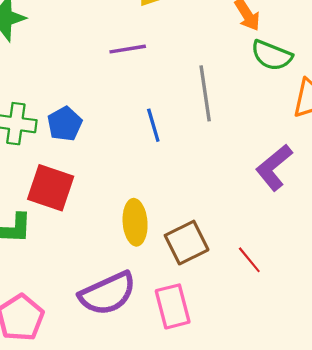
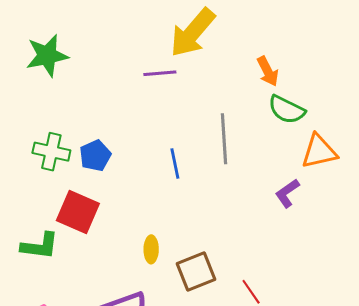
purple line: (128, 49) -> (160, 73), moved
purple L-shape: (274, 167) -> (287, 193), moved, size x0.7
yellow ellipse: (135, 222) -> (151, 249), size x0.7

